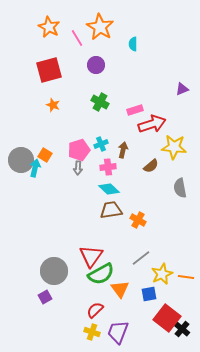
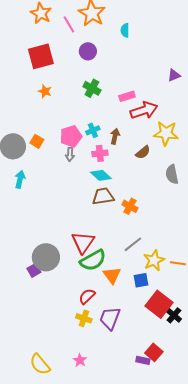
cyan arrow: (35, 168) -> (20, 179), moved
purple square: (45, 297) -> (34, 270), moved

